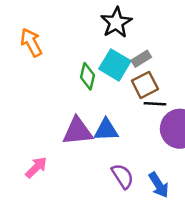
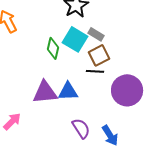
gray rectangle: (141, 59) -> (96, 34), turned 63
black line: (155, 104) -> (95, 71), moved

